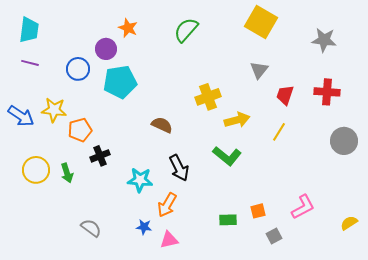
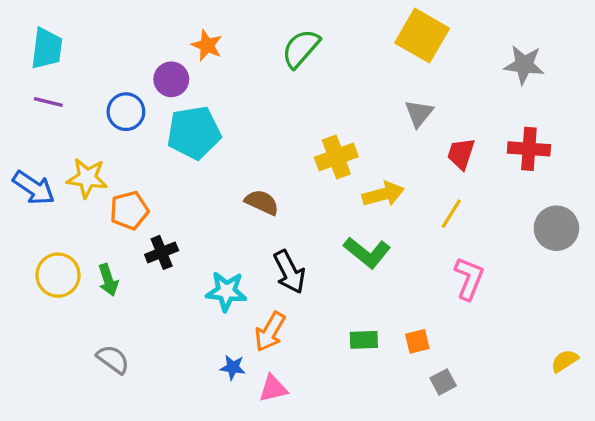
pink L-shape: (303, 207) -> (469, 278), moved, turned -40
green rectangle: (228, 220) -> (364, 340), moved
gray semicircle: (91, 228) -> (113, 359), moved

